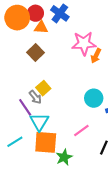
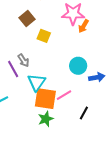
yellow square: (43, 88) -> (44, 36), moved, turned -32
cyan triangle: (39, 122) -> (37, 82), moved
orange square: (46, 142) -> (45, 99), moved

